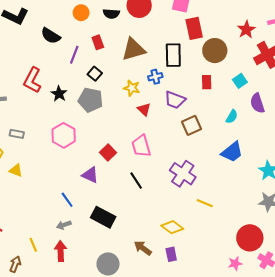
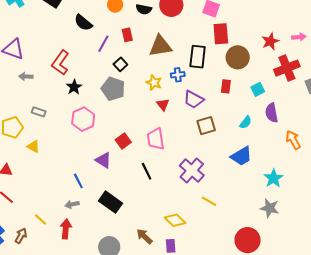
black star: (59, 94) -> (74, 87), moved
yellow line: (33, 245) -> (41, 220), turned -32

